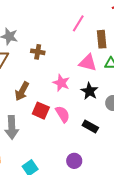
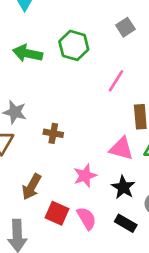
pink line: (78, 23) -> (116, 81), moved
pink star: (61, 83) -> (85, 176), turned 30
black rectangle: (90, 126) -> (126, 223), moved

